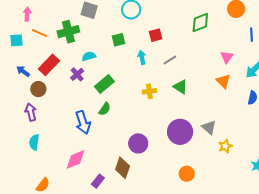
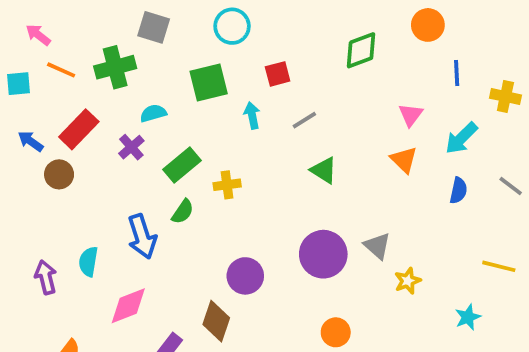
pink arrow: (27, 14) -> (38, 35), turned -56
green square: (119, 40) -> (209, 83), size x1.5
yellow cross: (149, 91) -> (227, 185), moved
purple arrow: (31, 112) -> (46, 277), moved
cyan semicircle: (34, 142) -> (88, 262), moved

